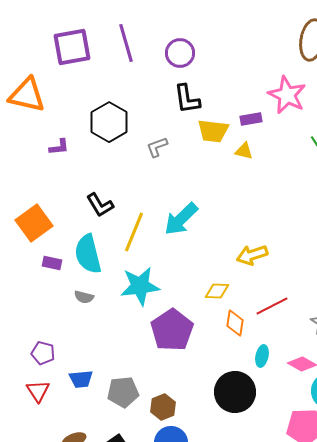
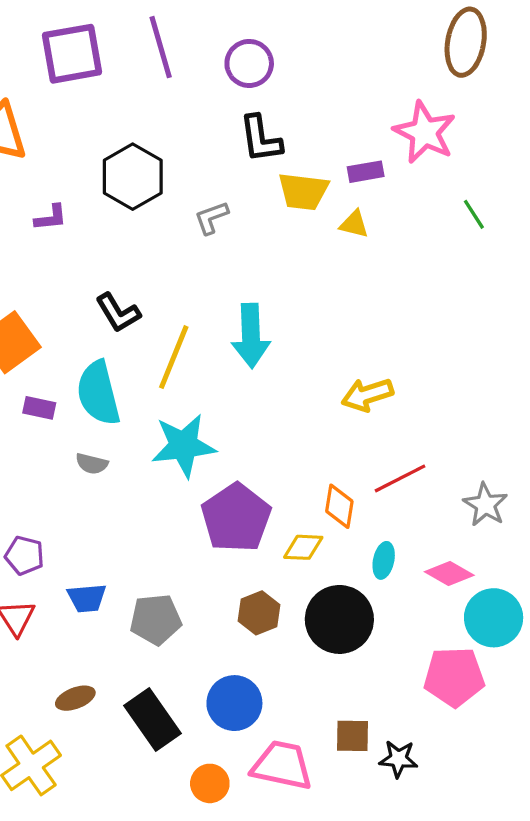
cyan arrow: (181, 219) -> (251, 336), turned -48
yellow diamond: (217, 291) -> (303, 547), moved
brown hexagon: (163, 407) -> (259, 613), moved

